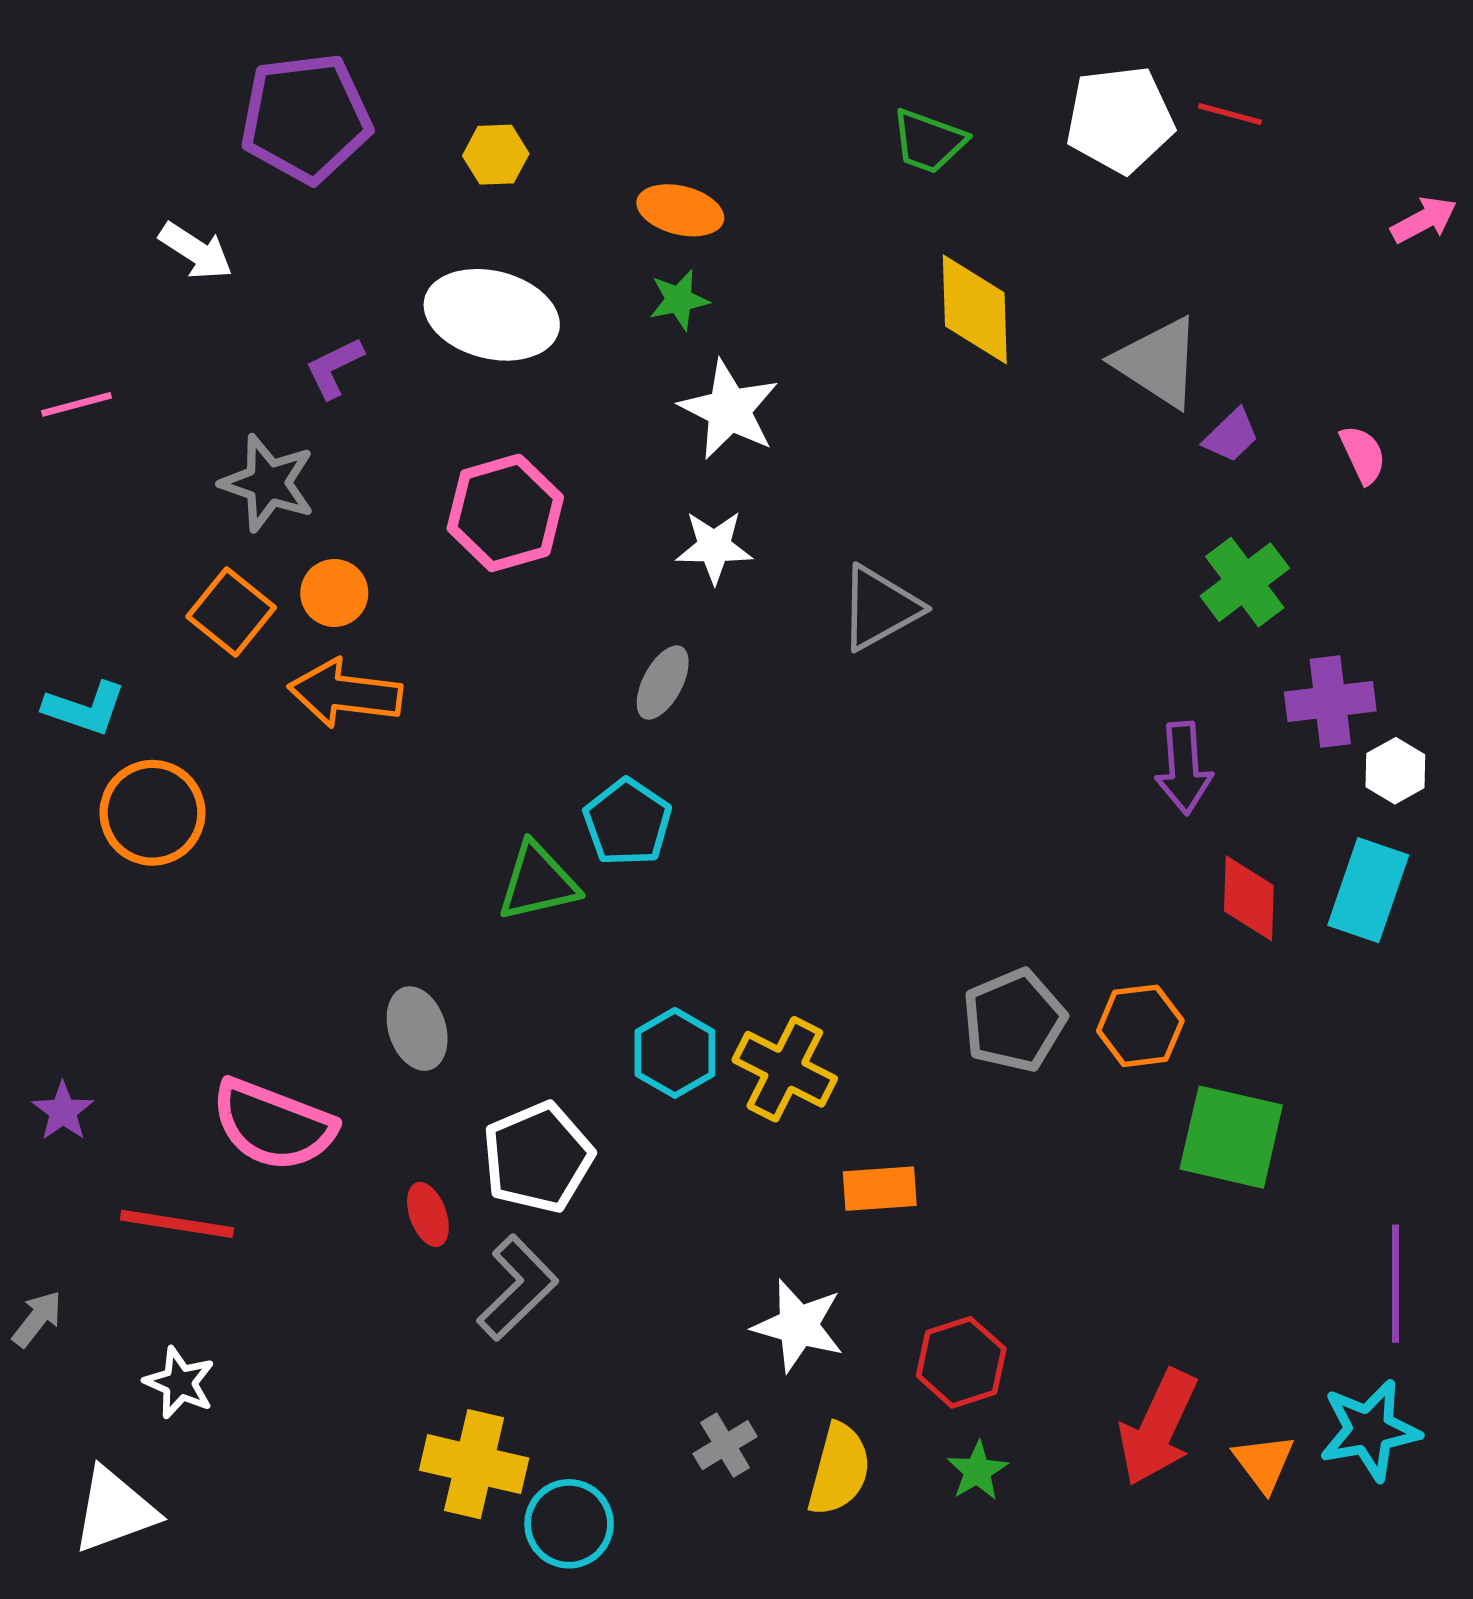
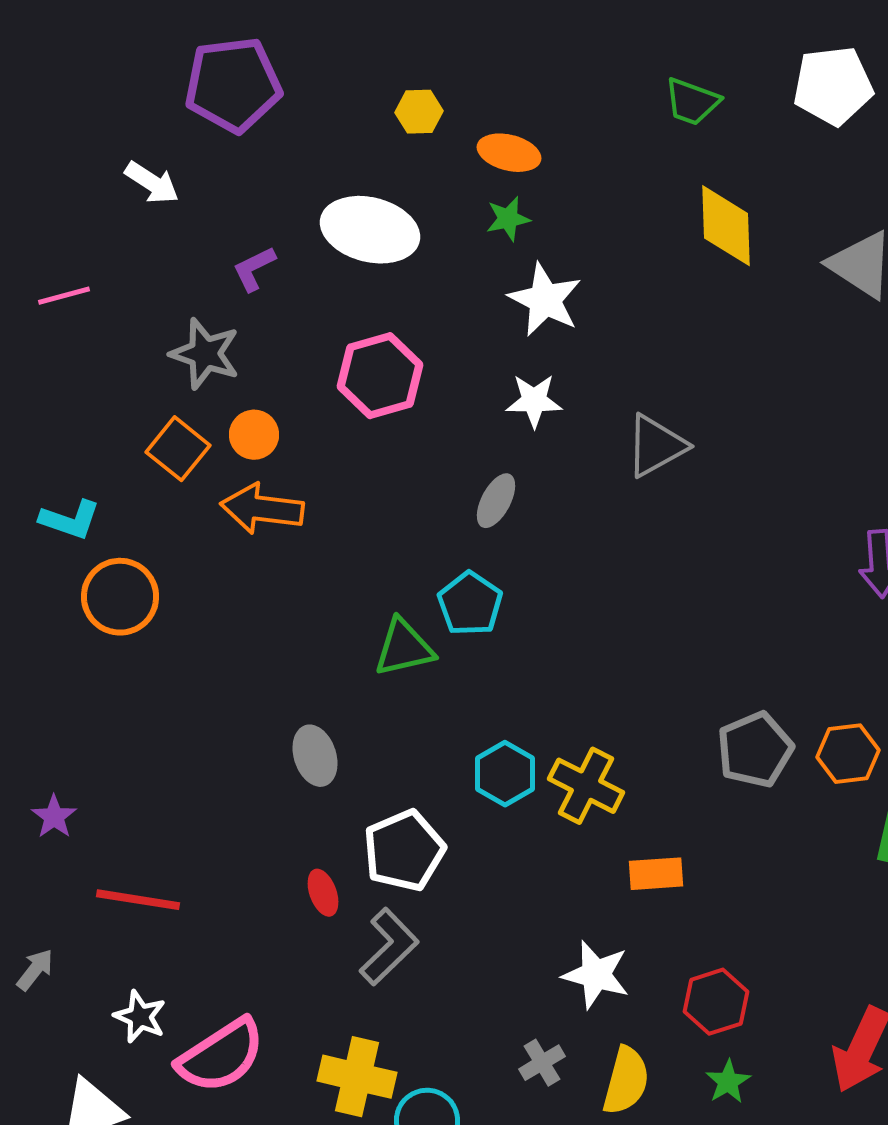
yellow hexagon: (496, 155) -> (419, 112), moved
pink semicircle: (273, 1125) -> (221, 1056), moved, turned -54

